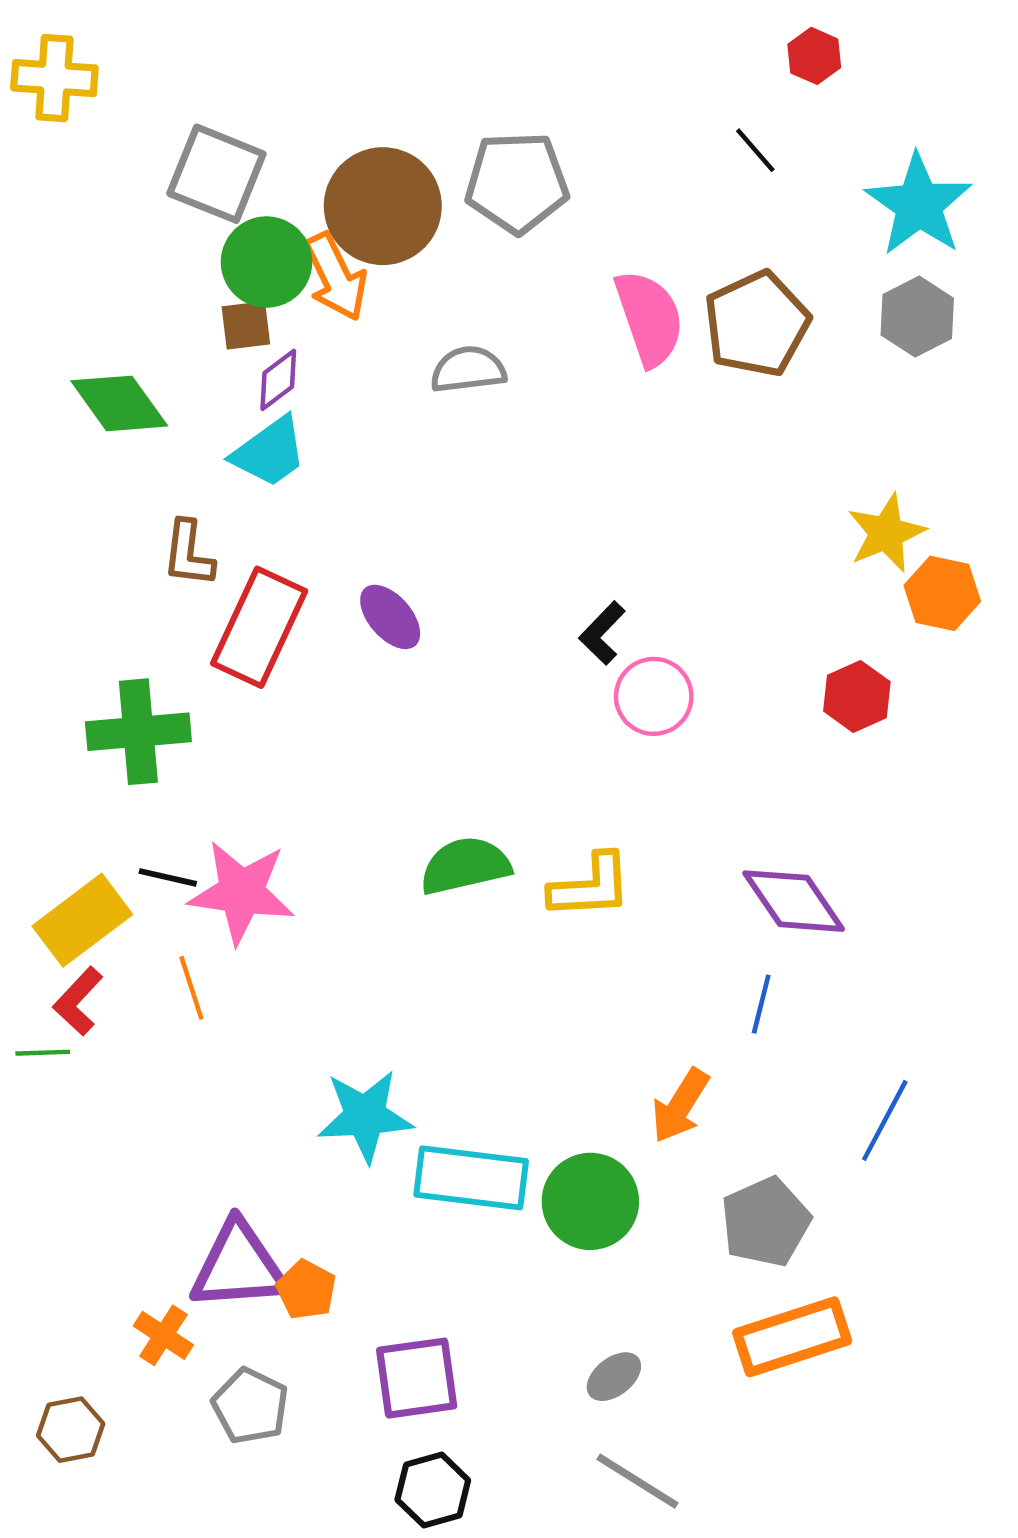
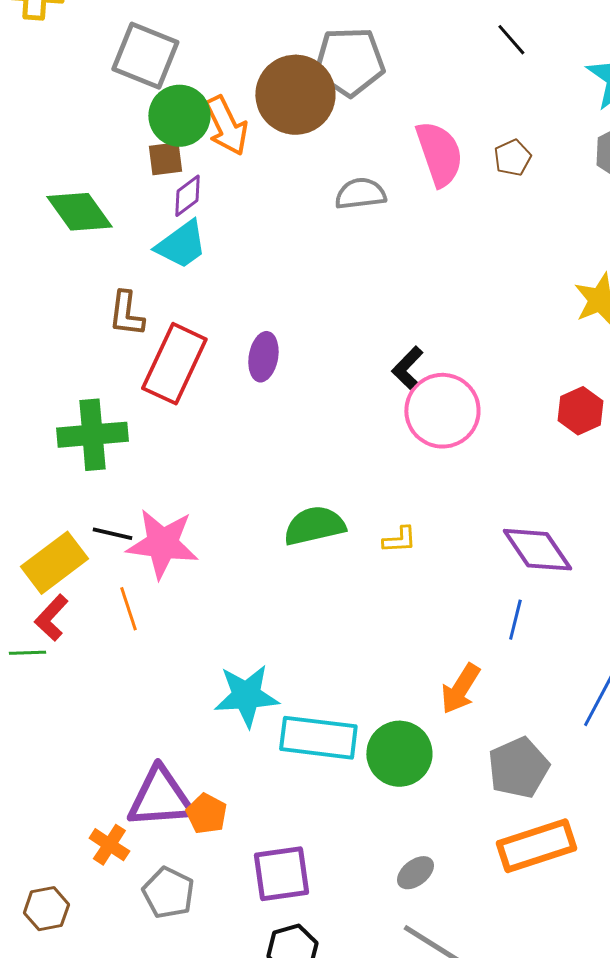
brown circle: (383, 206) -> (295, 95), moved
brown pentagon: (757, 324) -> (512, 158), size x0.5
gray semicircle: (468, 370) -> (360, 194), moved
purple ellipse: (390, 617) -> (263, 357), turned 51
pink circle: (654, 696) -> (442, 411), size x1.4
yellow L-shape: (590, 886) -> (399, 540), size x0.6

